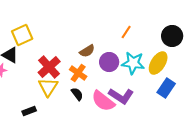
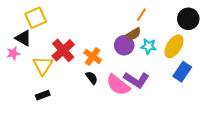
brown semicircle: (87, 51) -> (133, 34), moved
cyan star: (133, 63) -> (149, 46), size x0.7
yellow triangle: (48, 87) -> (43, 66), moved

